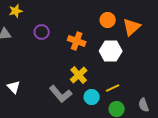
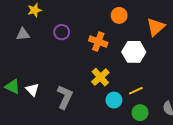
orange circle: (108, 20) -> (119, 15), moved
gray L-shape: (61, 94) -> (65, 97), moved, turned -115

